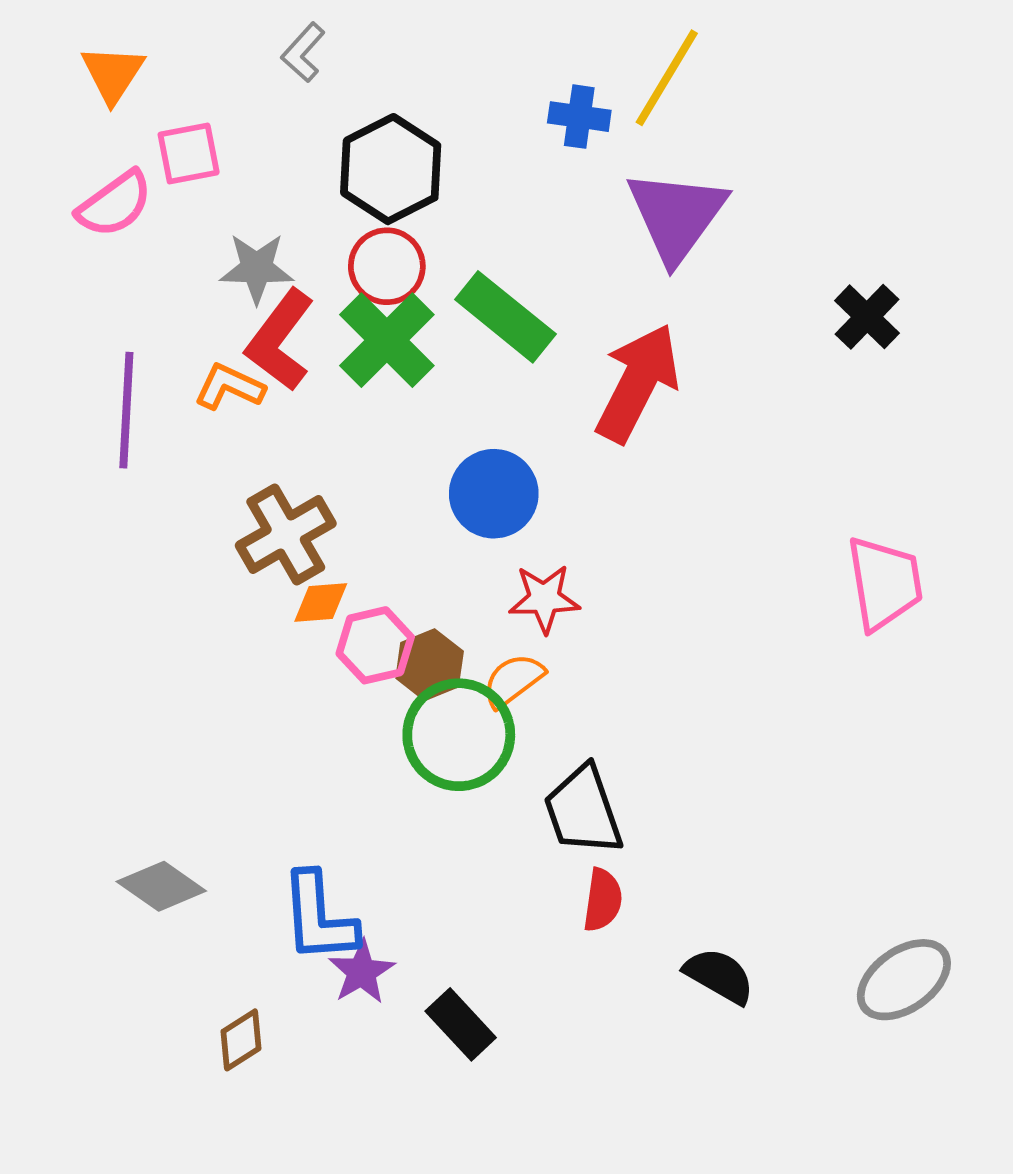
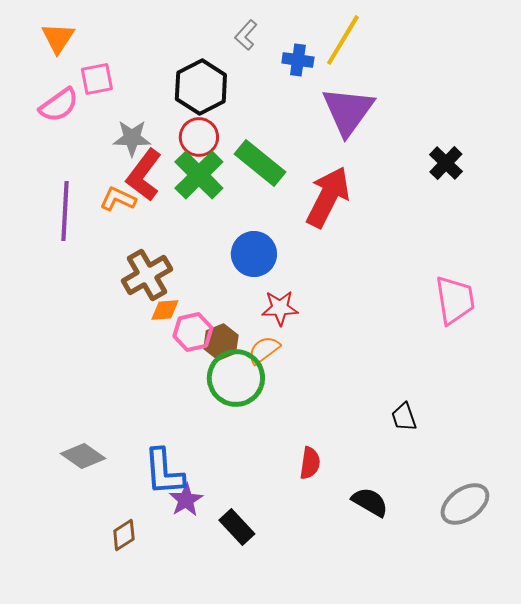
gray L-shape: (303, 52) -> (246, 35), moved
black trapezoid: (583, 811) -> (404, 417), moved, size x0.6

